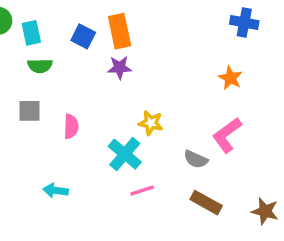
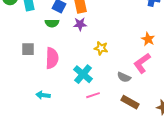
green semicircle: (40, 66) -> (52, 23), moved
orange star: (230, 78) -> (148, 39), moved
yellow star: (151, 123) -> (101, 48), moved
pink semicircle: (71, 126) -> (52, 58), size x1.5

